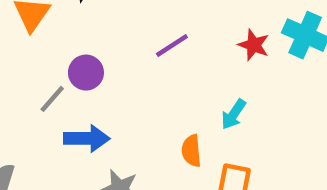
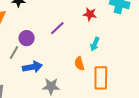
purple line: (172, 45) -> (57, 28), moved
red star: (254, 45) -> (90, 14), moved

